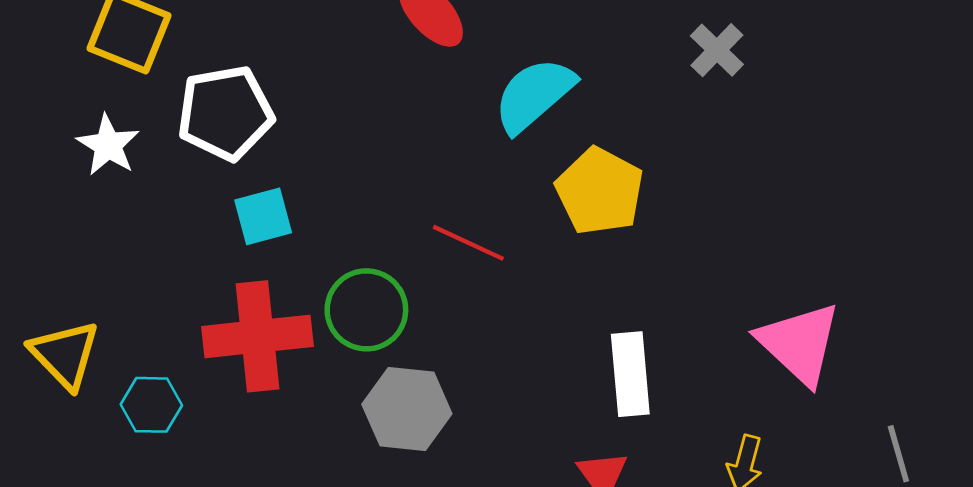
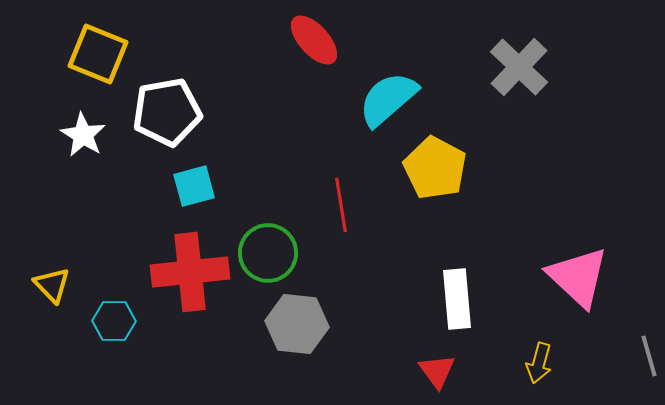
gray cross: (717, 50) -> (519, 67), size x1.5
red line: (468, 243) -> (341, 205), turned 56
yellow triangle: (65, 355) -> (52, 285), size x0.7

